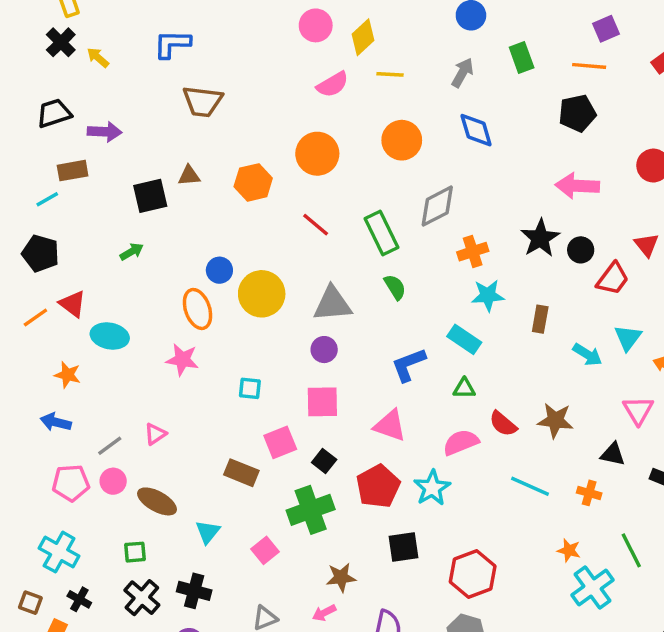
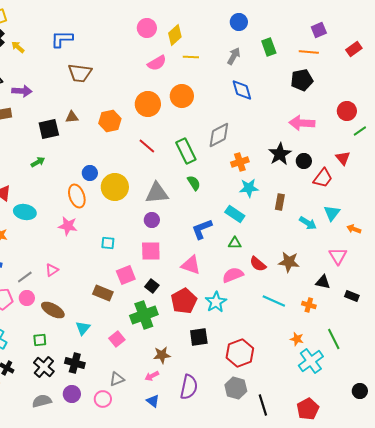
orange circle: (402, 140) -> (182, 96), moved

